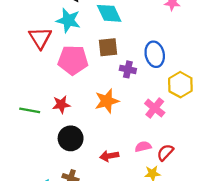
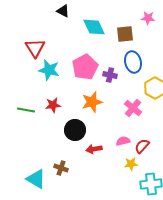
cyan star: (68, 20) -> (49, 70), moved
brown square: (108, 47) -> (125, 34), moved
pink pentagon: (73, 60) -> (85, 67), moved, turned -30
black circle: (71, 138) -> (75, 130), moved

